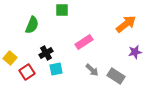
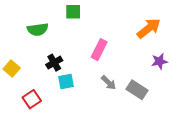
green semicircle: (32, 25) -> (38, 29), turned 60
pink rectangle: (84, 42) -> (99, 50), turned -30
red square: (27, 72) -> (32, 99), moved

